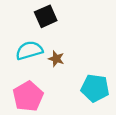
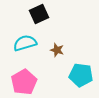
brown star: (56, 59) -> (57, 50), moved

